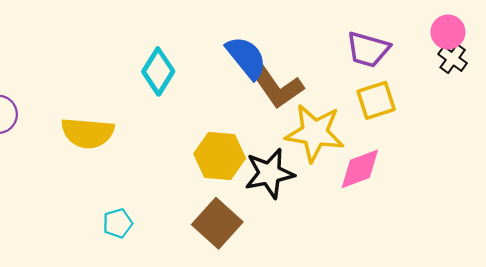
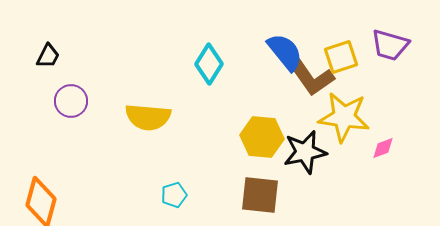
yellow square: (376, 100) -> (341, 57), moved
pink diamond: (360, 169) -> (383, 148), size x0.6
brown square: (217, 223) -> (260, 195), turned -36

